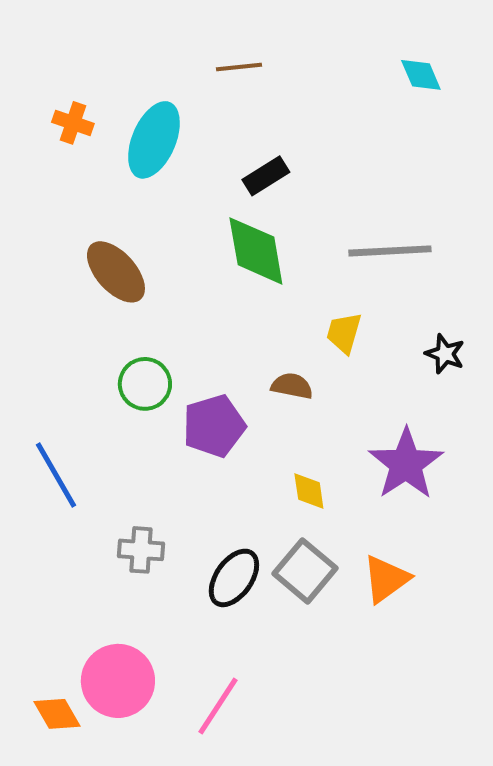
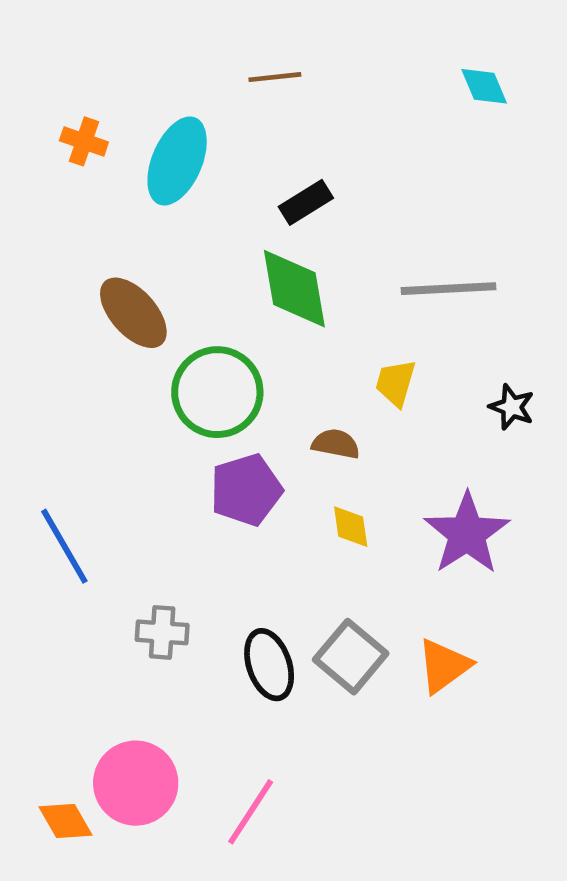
green circle: (145, 384) -> (217, 392), moved, size x1.5
yellow diamond: (309, 491) -> (351, 527), moved
black ellipse: (234, 578) -> (269, 665), turned -54

